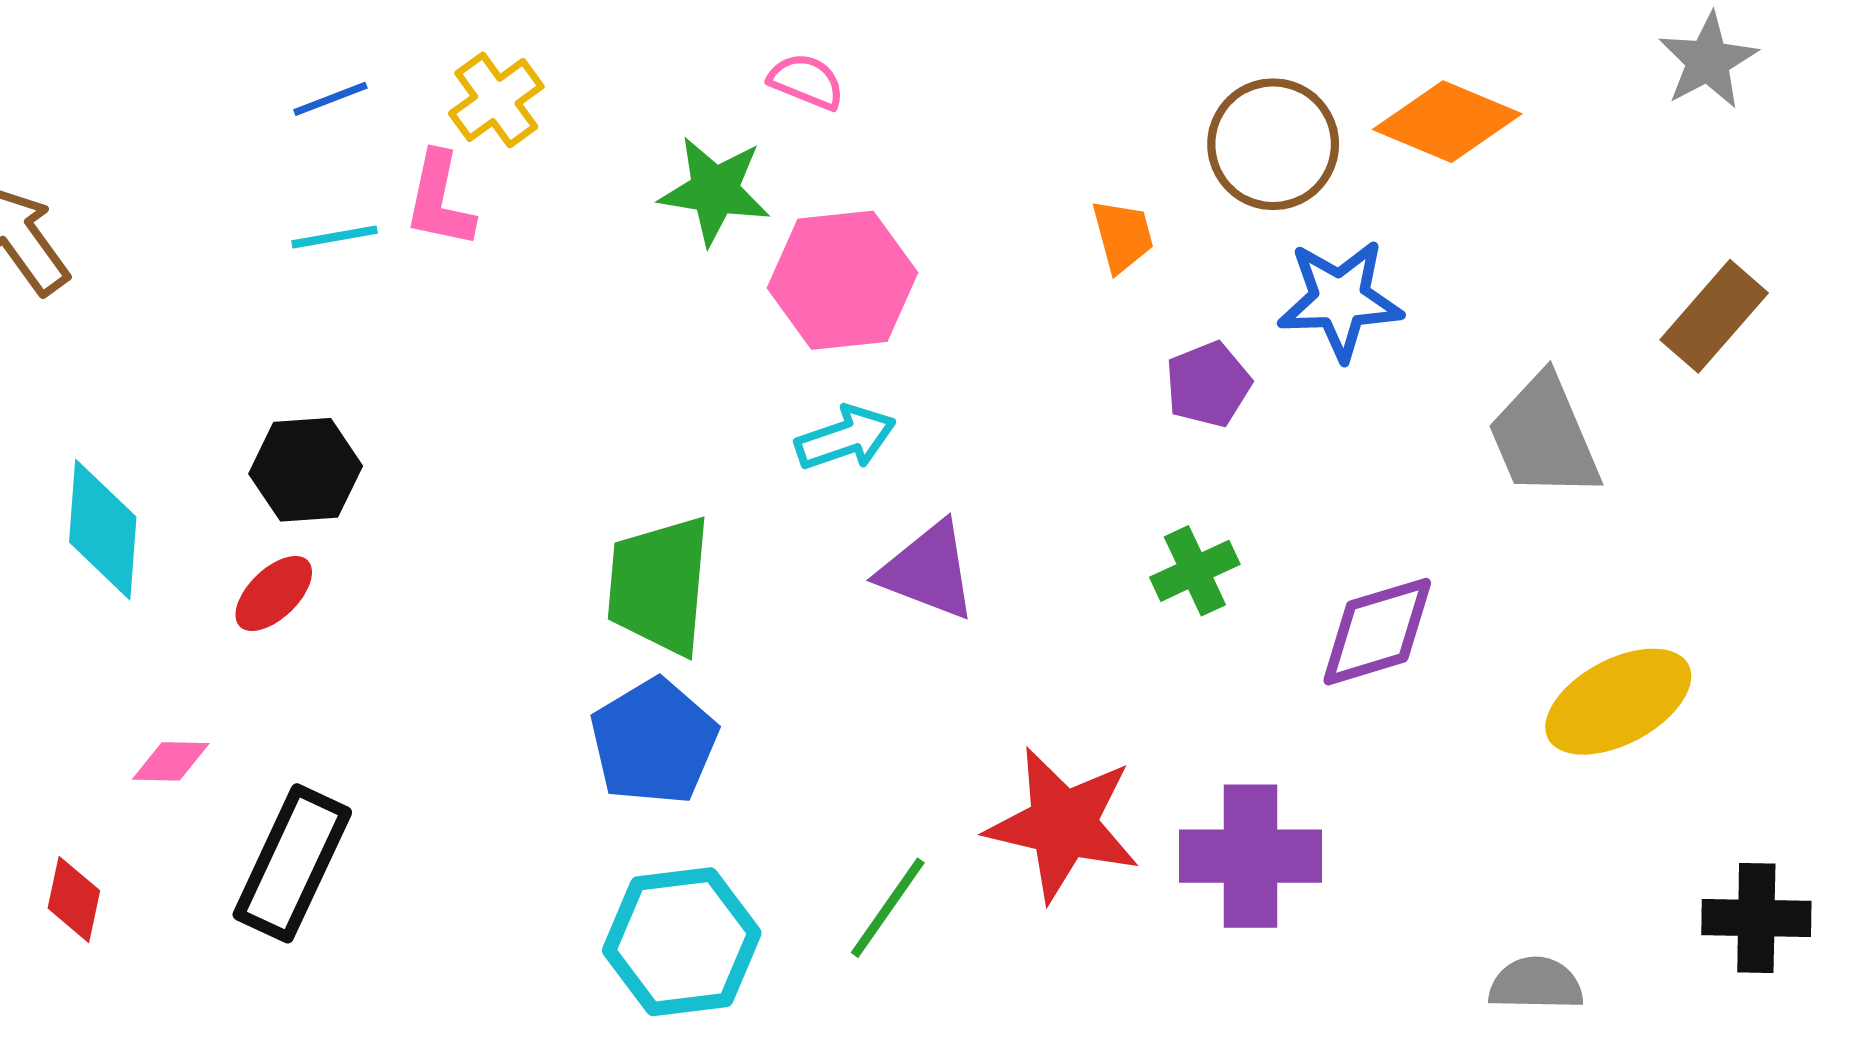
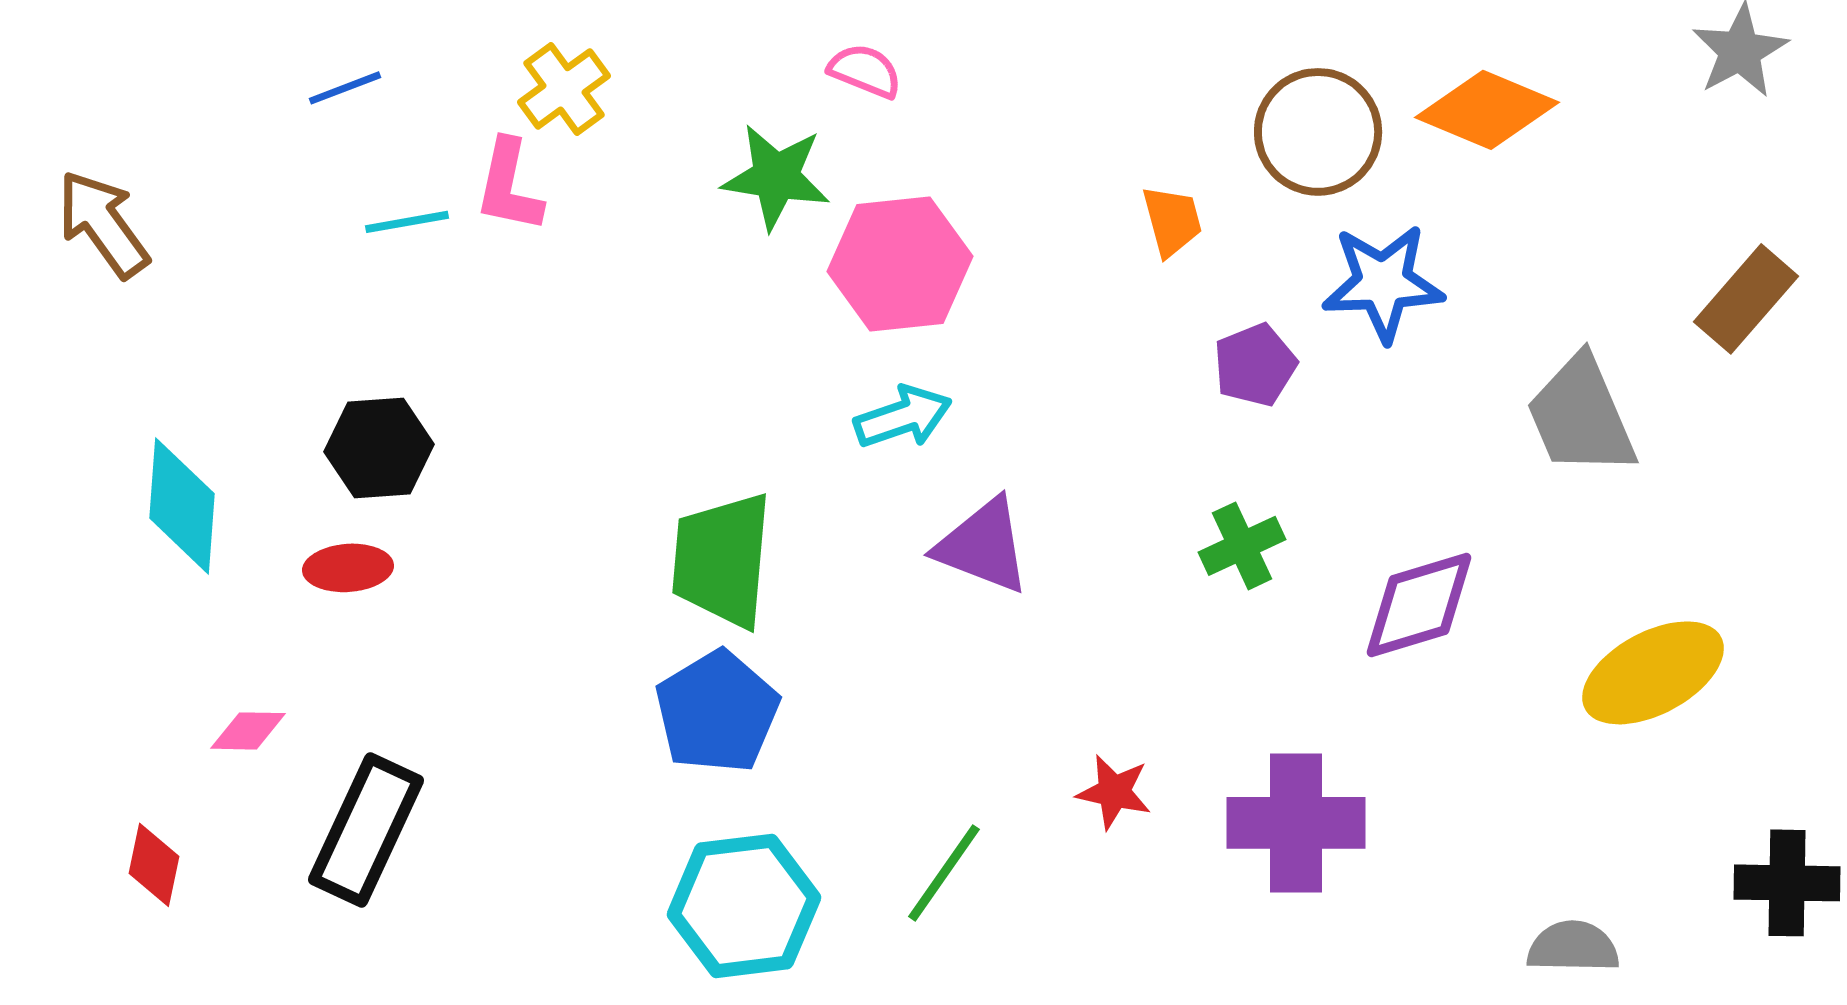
blue line: (330, 99) -> (345, 88), moved
red ellipse: (274, 593) -> (348, 568), turned 40
red star: (1063, 824) -> (1114, 792), size x0.5

